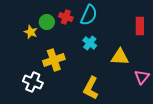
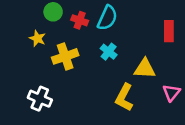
green circle: (47, 22) -> (53, 12), moved
yellow cross: (54, 60) -> (65, 56), moved
yellow L-shape: (91, 88) -> (124, 97), moved

